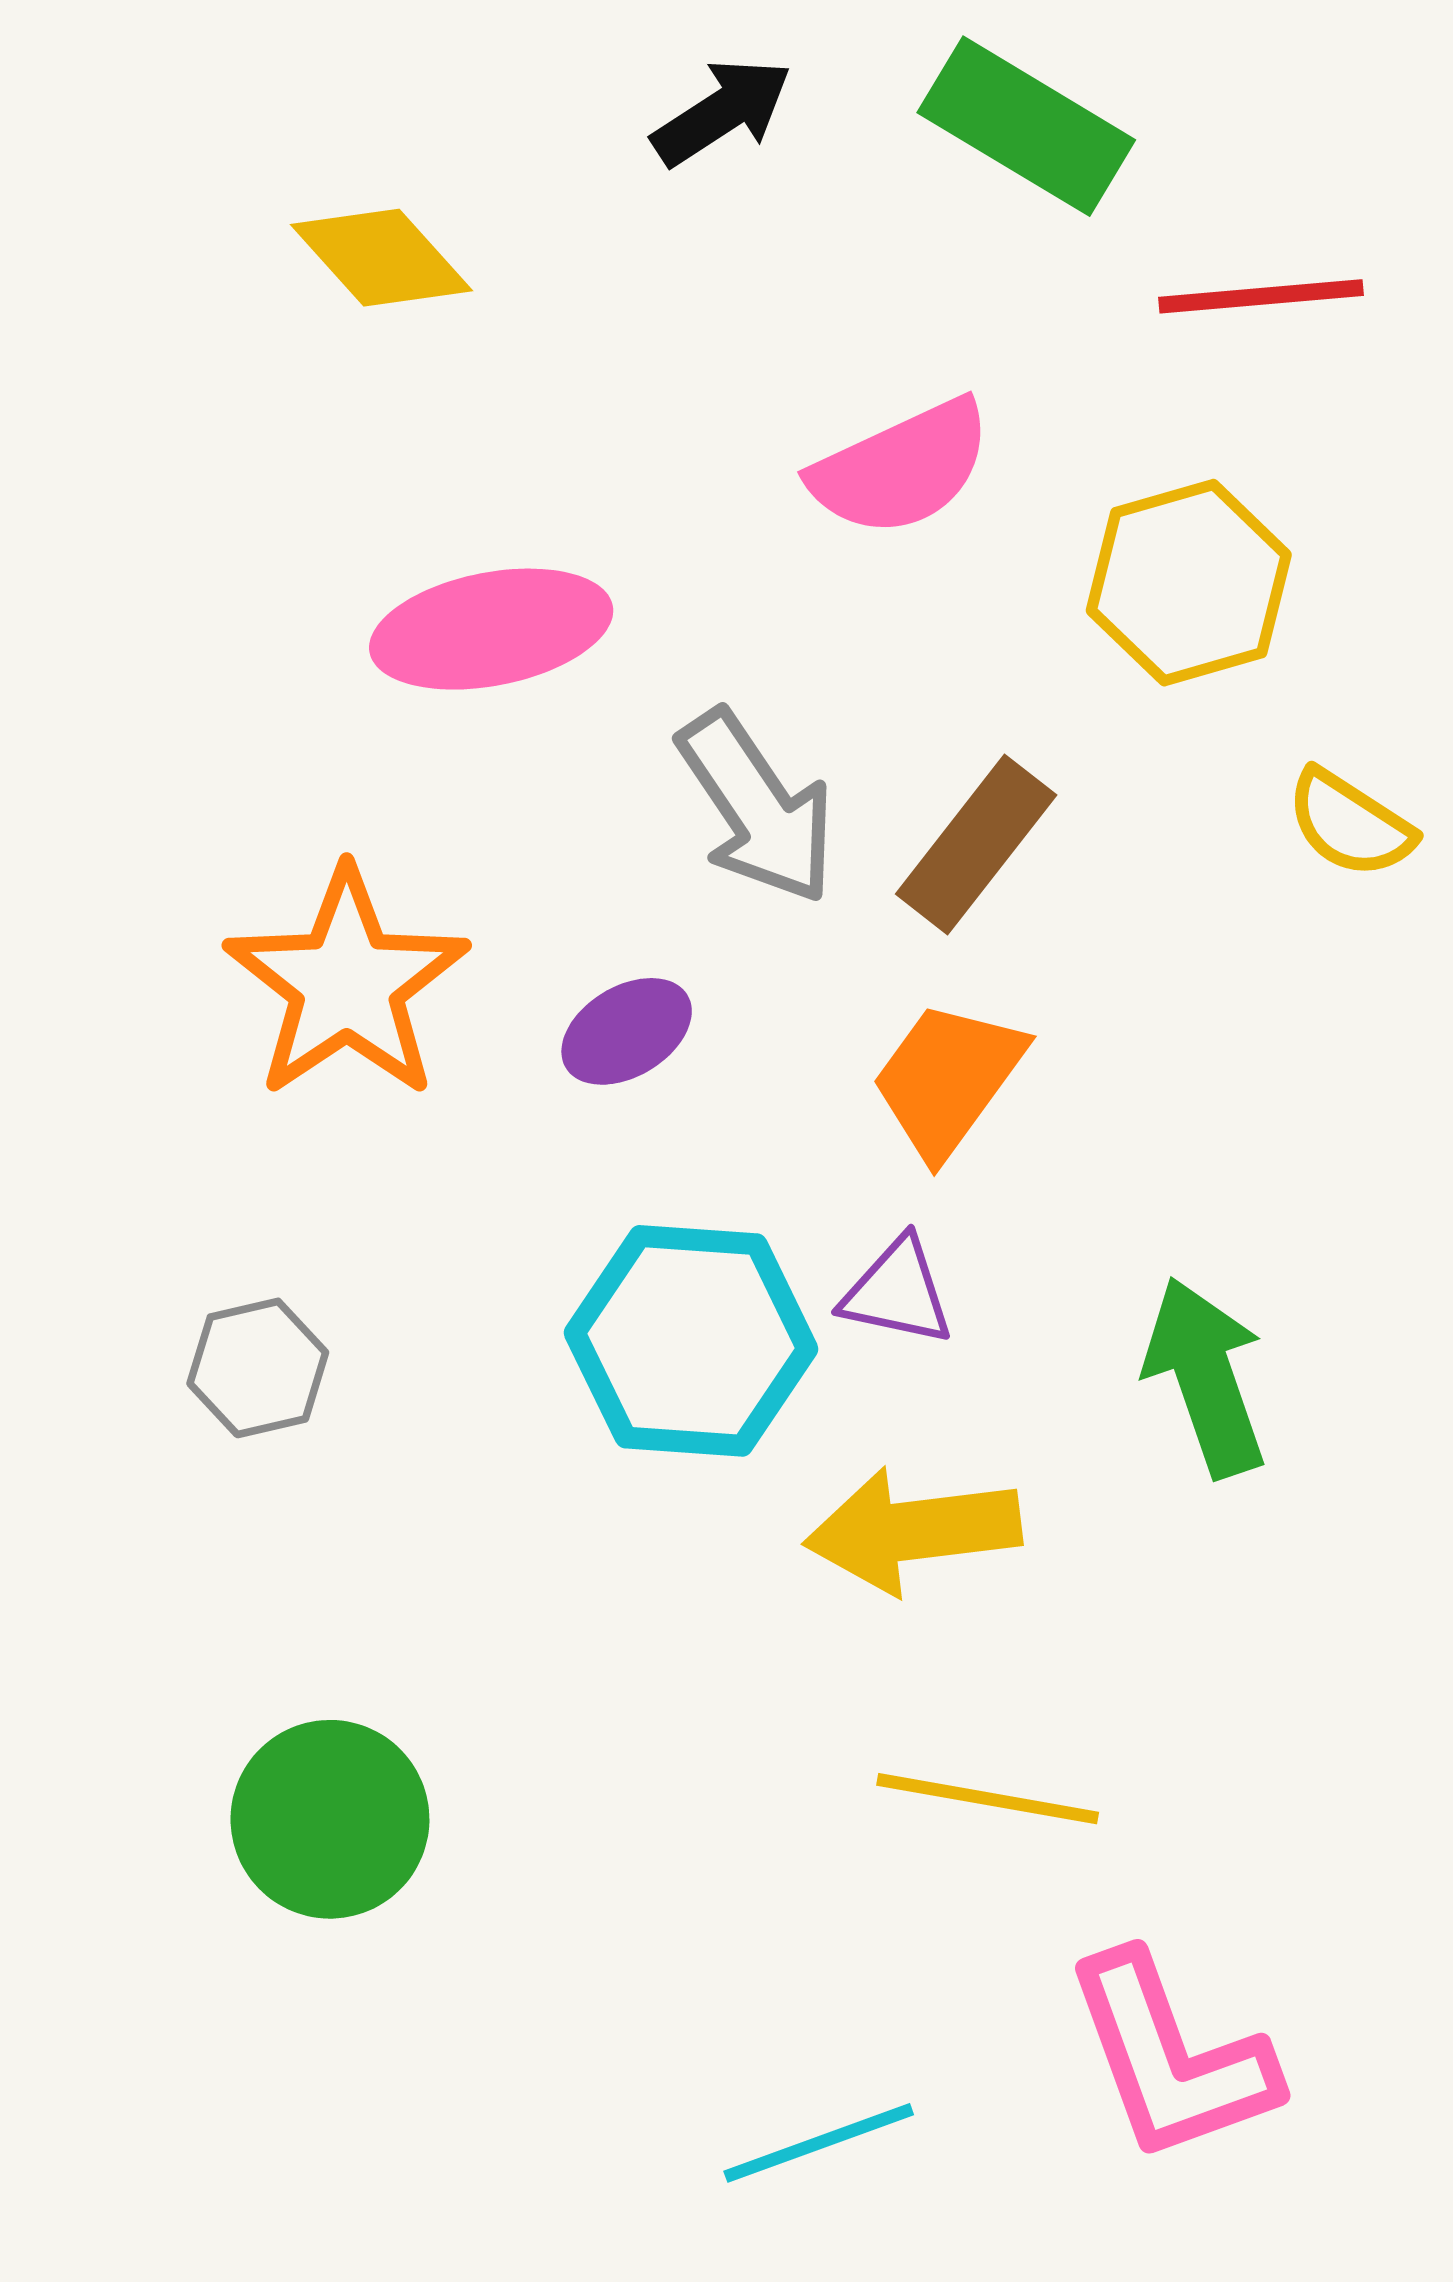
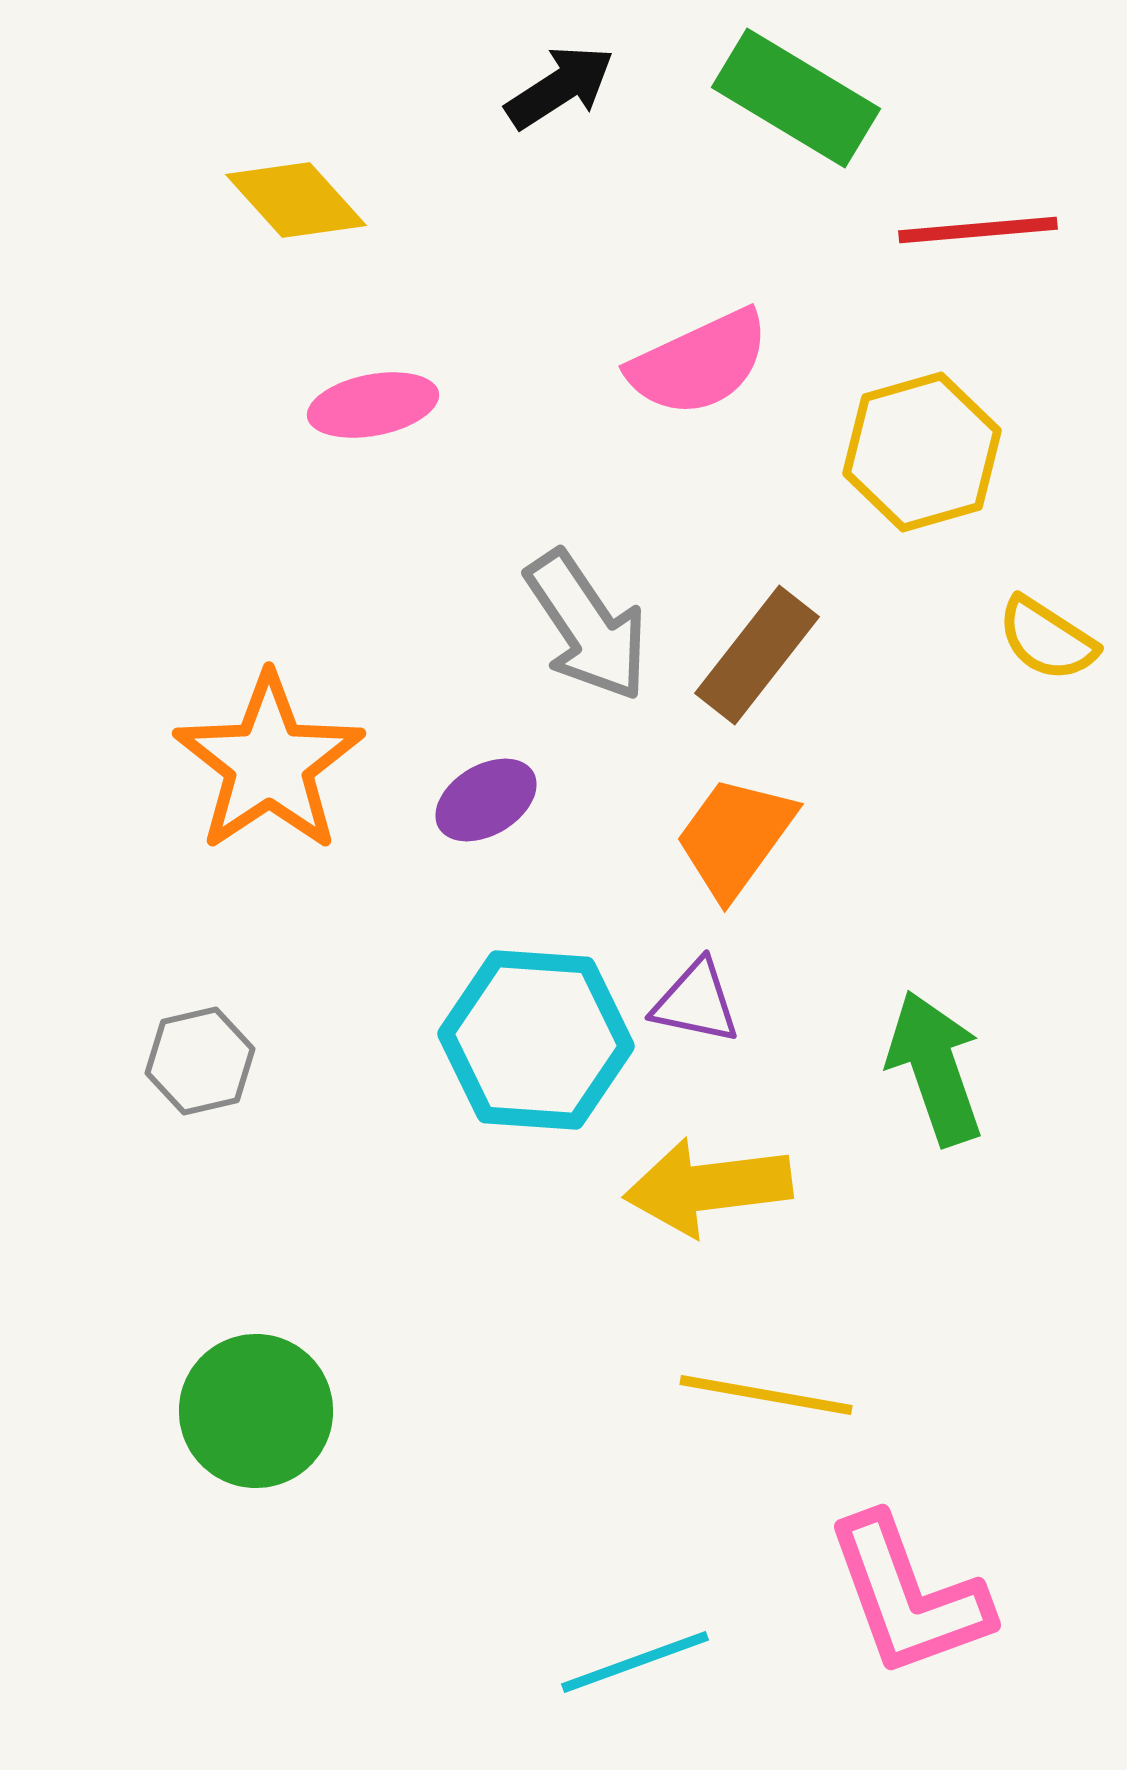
pink ellipse: (491, 629) -> (373, 405), moved, size x0.7

